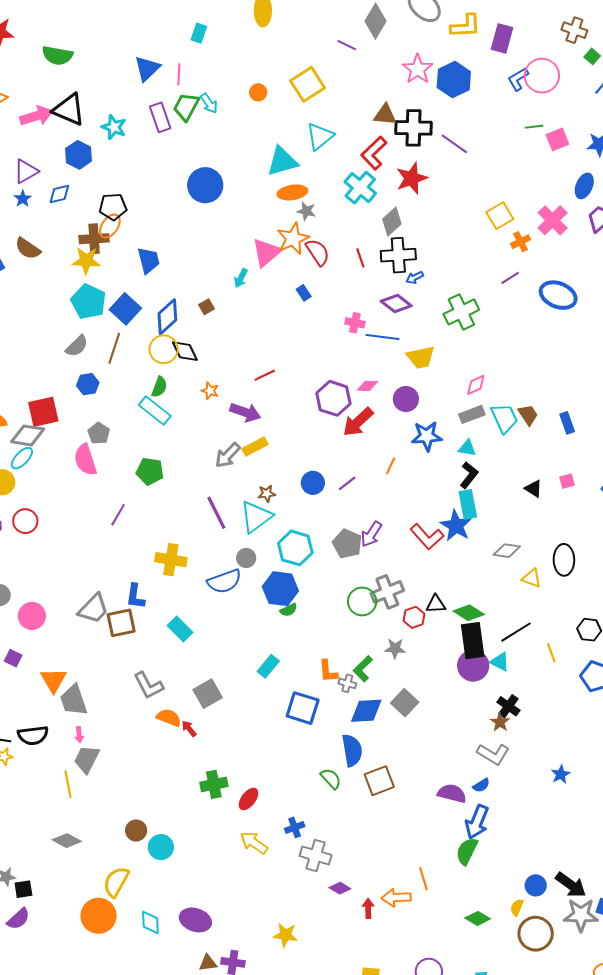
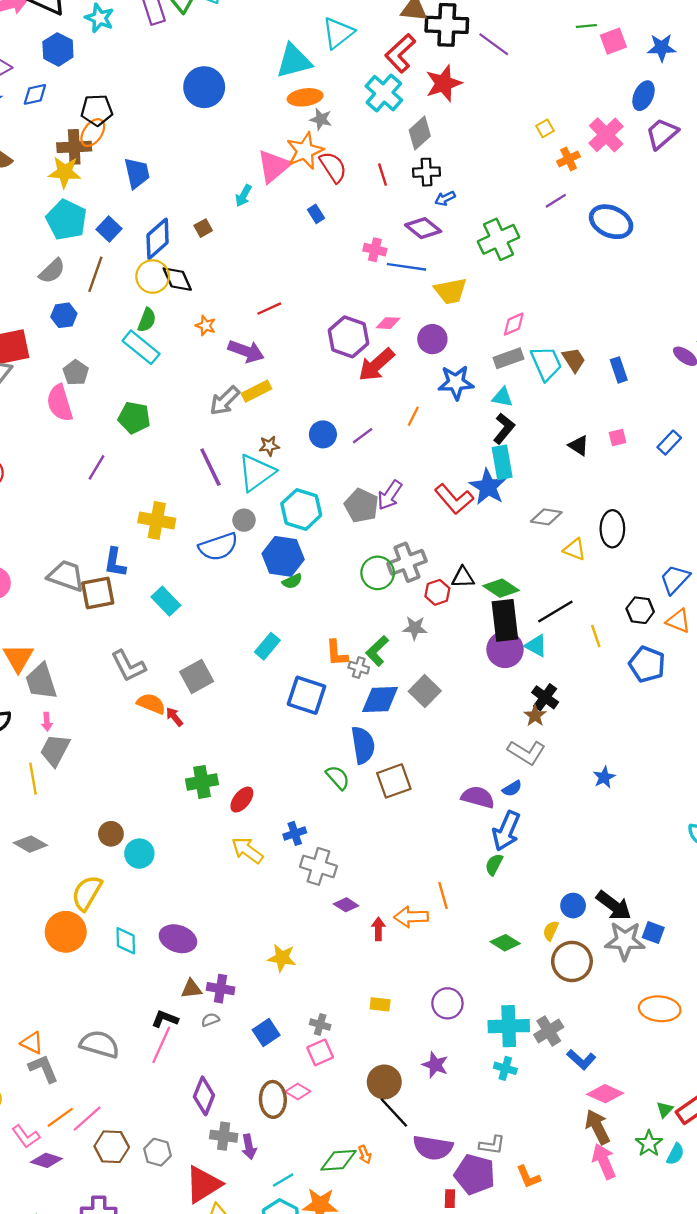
yellow square: (500, 216) -> (545, 128), size x0.6
black cross: (398, 255) -> (427, 172), size x0.7
blue square: (125, 309) -> (109, 229), size x0.7
gray trapezoid: (93, 609) -> (66, 576), turned -116
green semicircle: (467, 851) -> (494, 864), size x0.7

